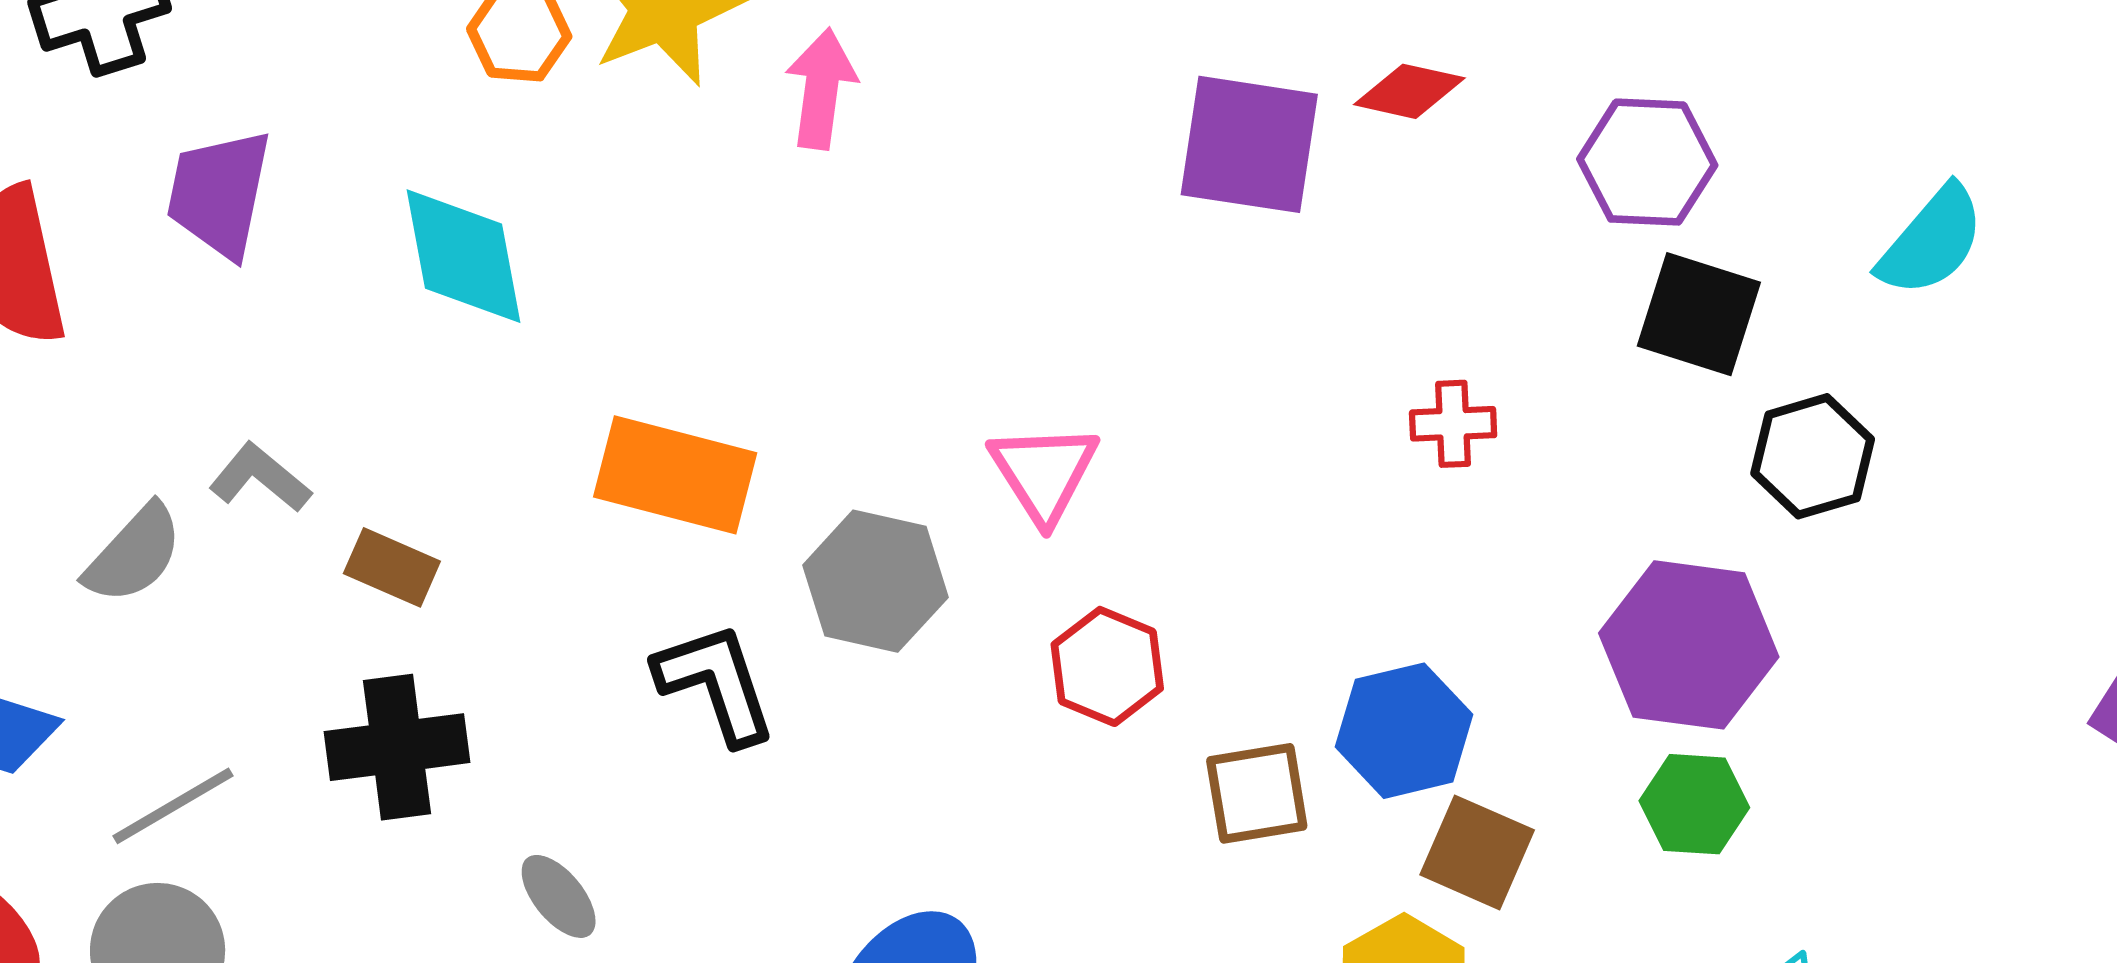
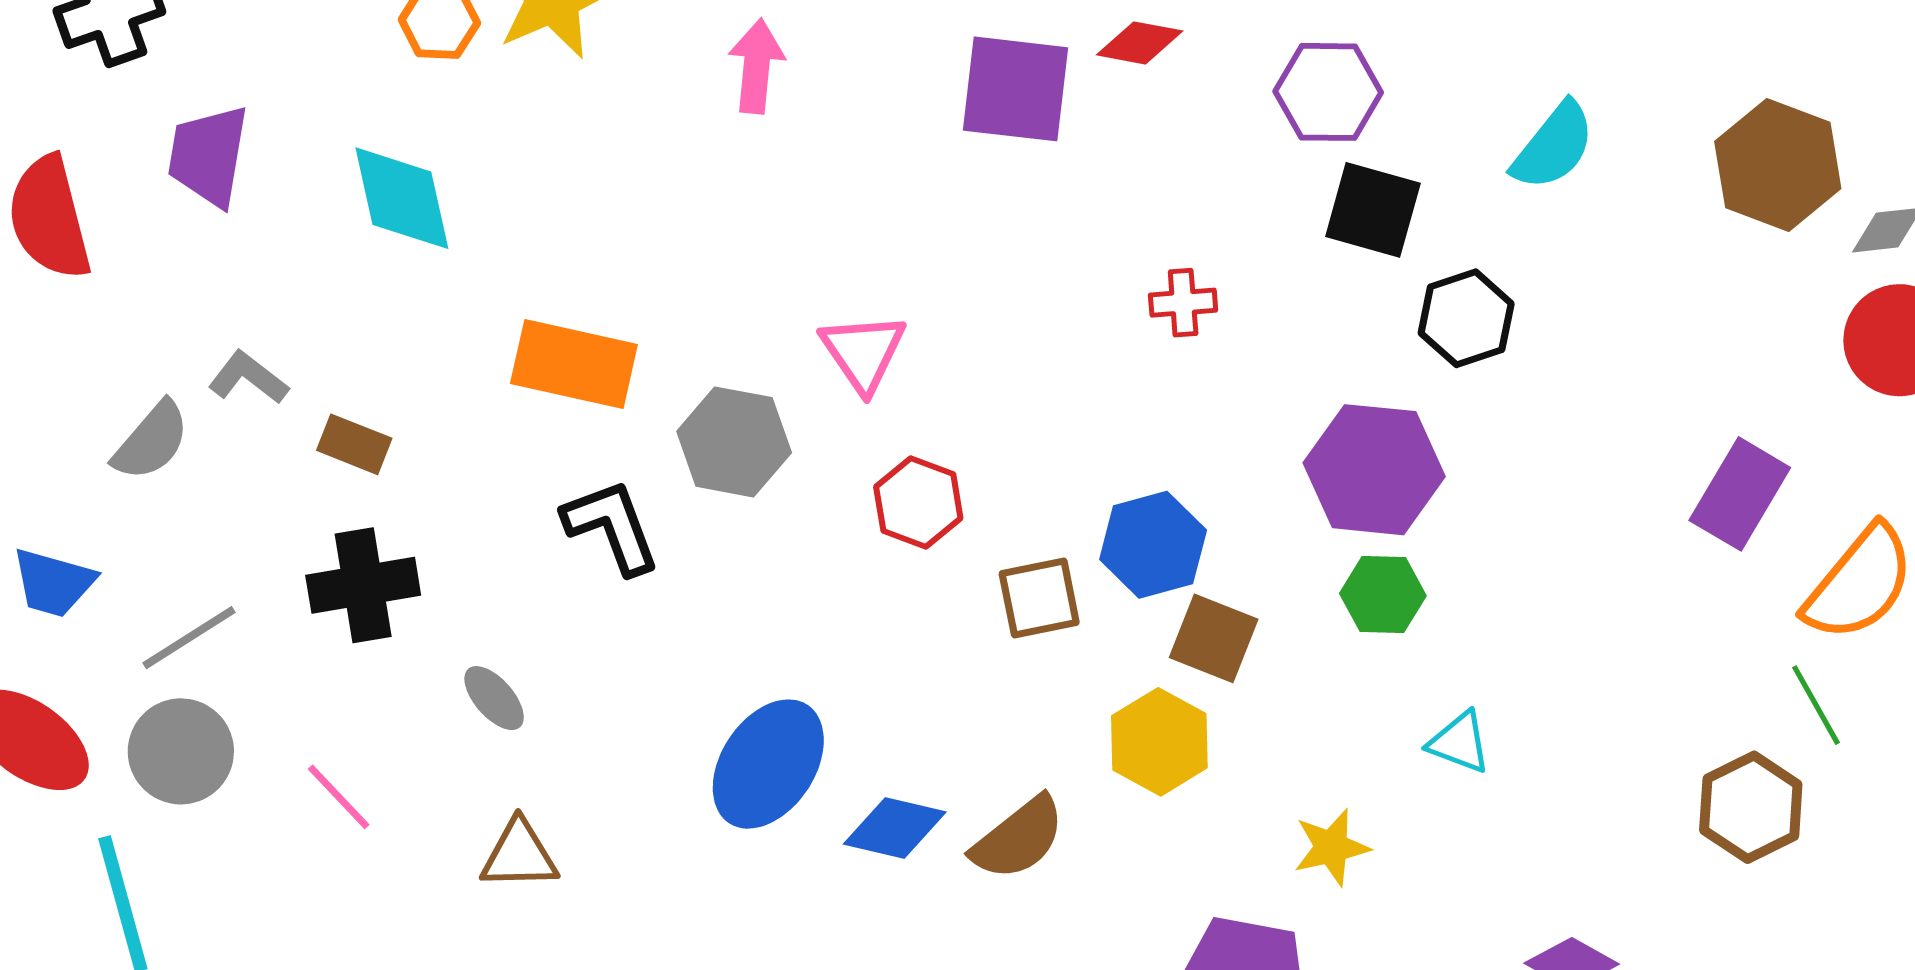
pink arrow: (821, 89) -> (756, 66), moved

